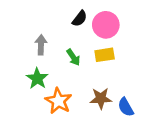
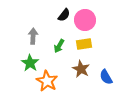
green arrow: (73, 57) -> (59, 46), turned 64
brown star: (101, 98) -> (81, 69), moved, turned 30
blue semicircle: (126, 107) -> (106, 77), moved

